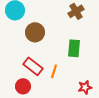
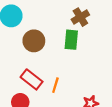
green rectangle: (74, 48) -> (71, 40), moved

